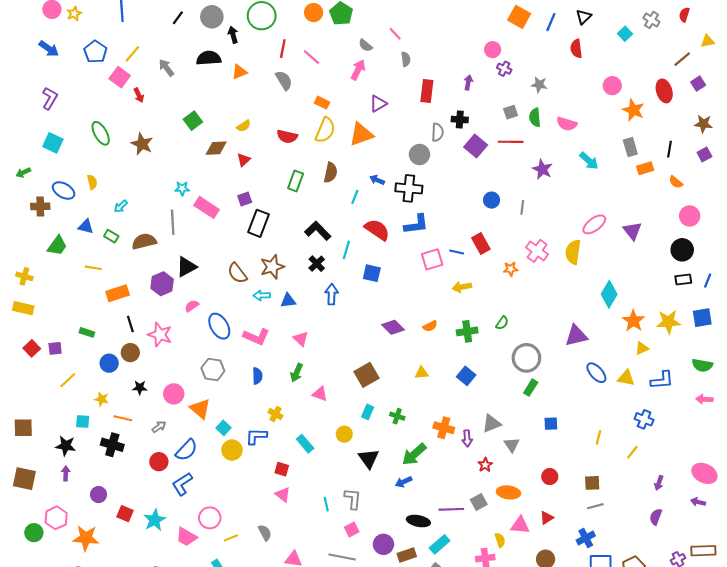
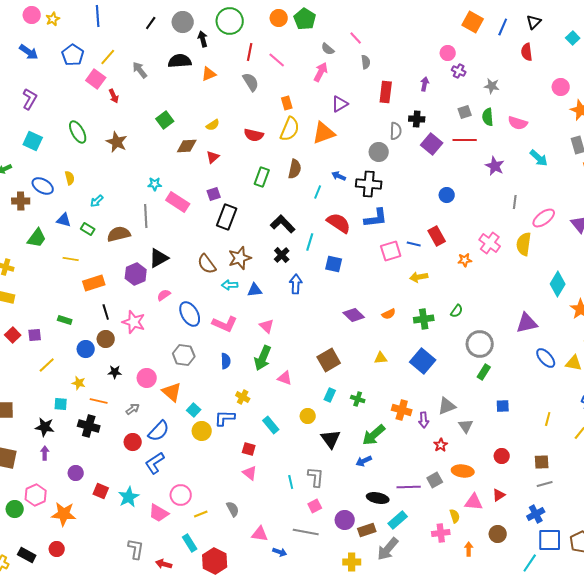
orange rectangle: (322, 103) -> (287, 103), turned 48
gray line: (522, 207) -> (515, 202), moved
green arrow: (297, 373) -> (263, 358), size x1.4
blue square: (466, 376) -> (423, 361), size x1.4

